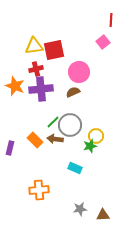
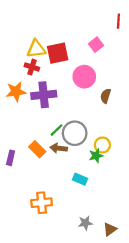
pink square: (103, 42) -> (96, 45), moved
red cross: (36, 69) -> (32, 67), moved, turned 32
orange star: (15, 86) -> (16, 92), turned -30
brown semicircle: (73, 92) -> (106, 96), moved, turned -48
brown triangle: (103, 215) -> (110, 229), turned -32

